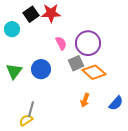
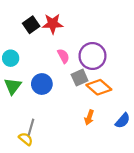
cyan circle: (12, 29) -> (11, 58), moved
yellow semicircle: (26, 120) -> (26, 139), turned 72

